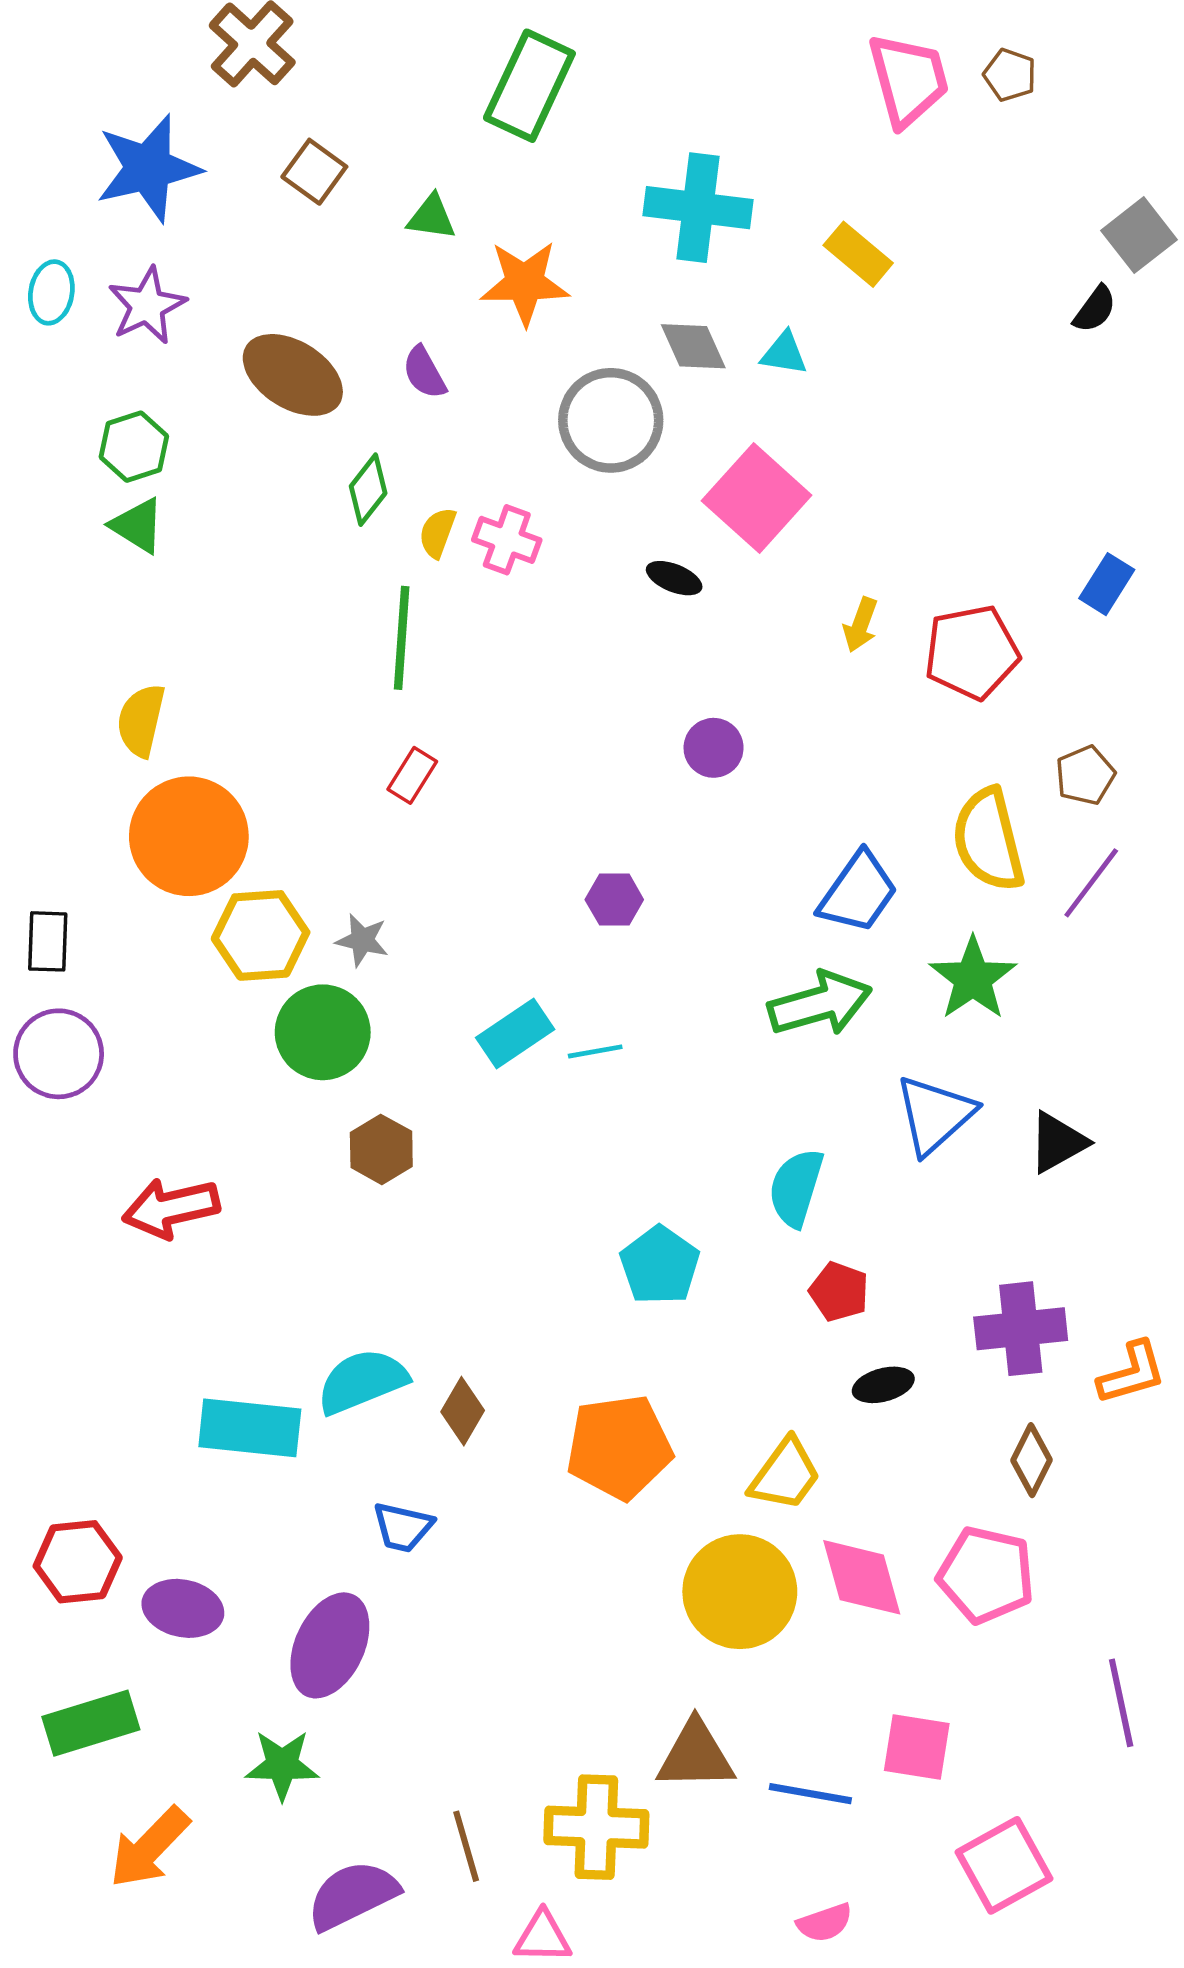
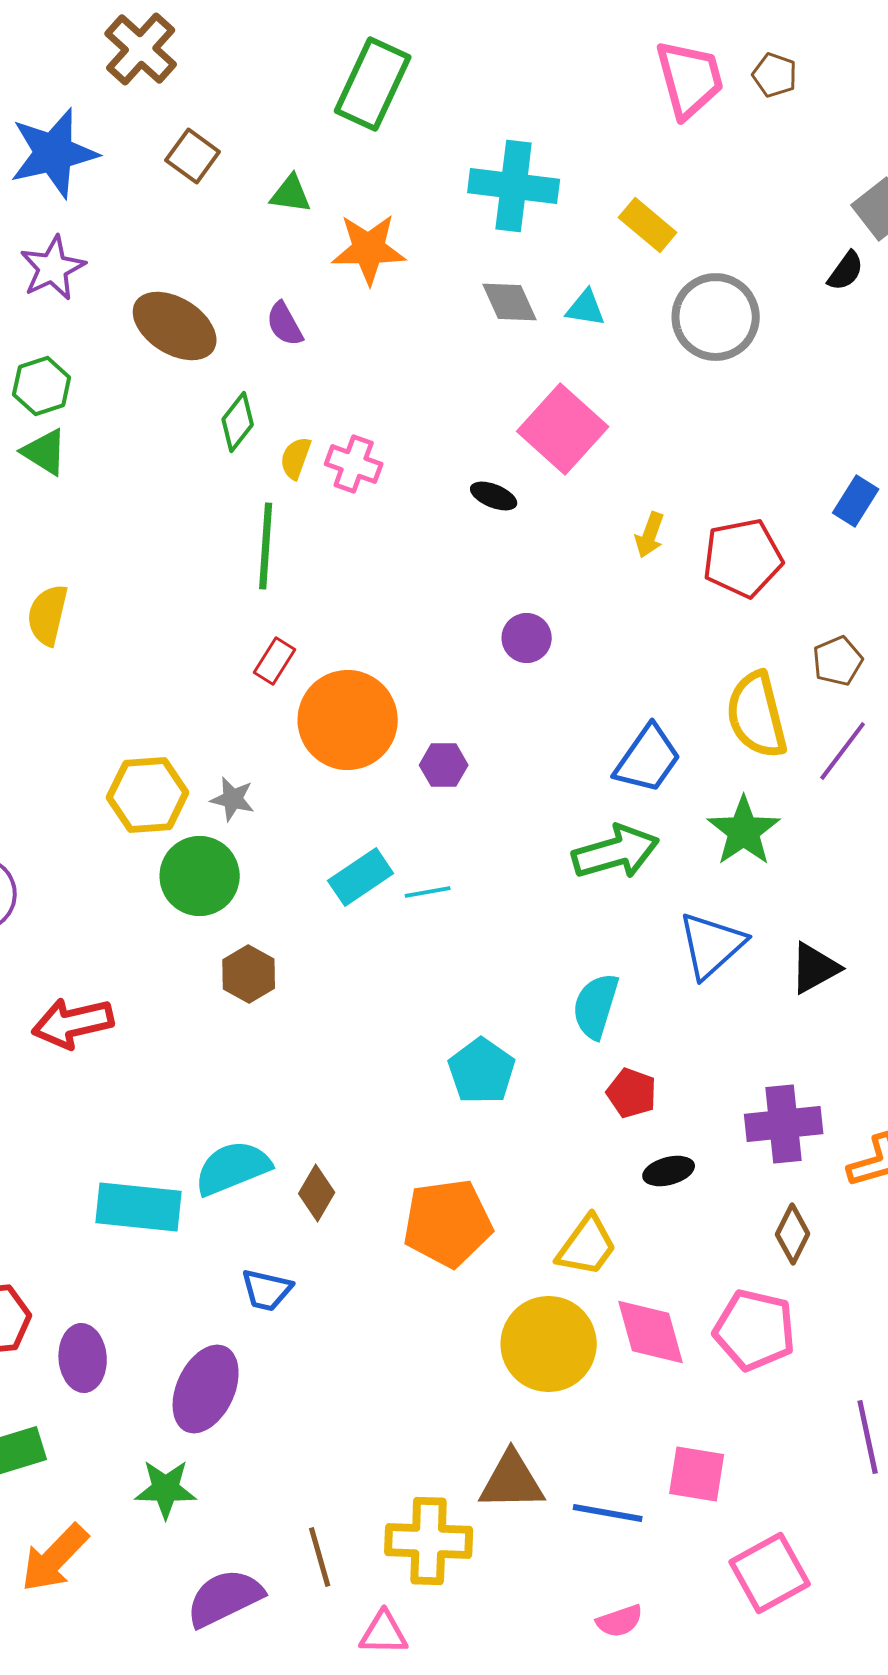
gray circle: (611, 420) -> (716, 317), moved
orange circle: (189, 836) -> (348, 720), moved
purple ellipse: (183, 1608) -> (83, 1358), turned 74

